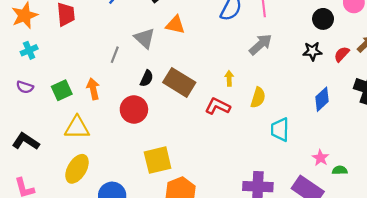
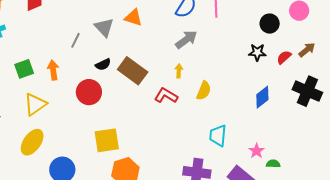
gray arrow: (260, 44) -> (186, 39), moved
black semicircle: (147, 78) -> (103, 64), turned 35
yellow triangle: (77, 128) -> (35, 104), turned -40
cyan trapezoid: (280, 130) -> (218, 136), moved

